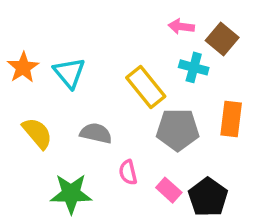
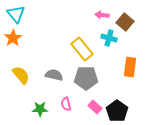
cyan triangle: (69, 73) -> (16, 14), moved
gray pentagon: (178, 130) -> (86, 78), moved
pink semicircle: (128, 172) -> (66, 104), moved
green star: (71, 194) -> (40, 109), size x0.7

